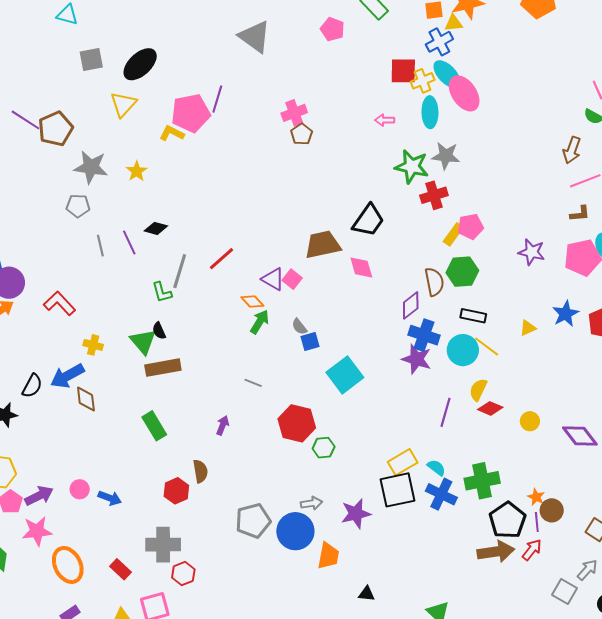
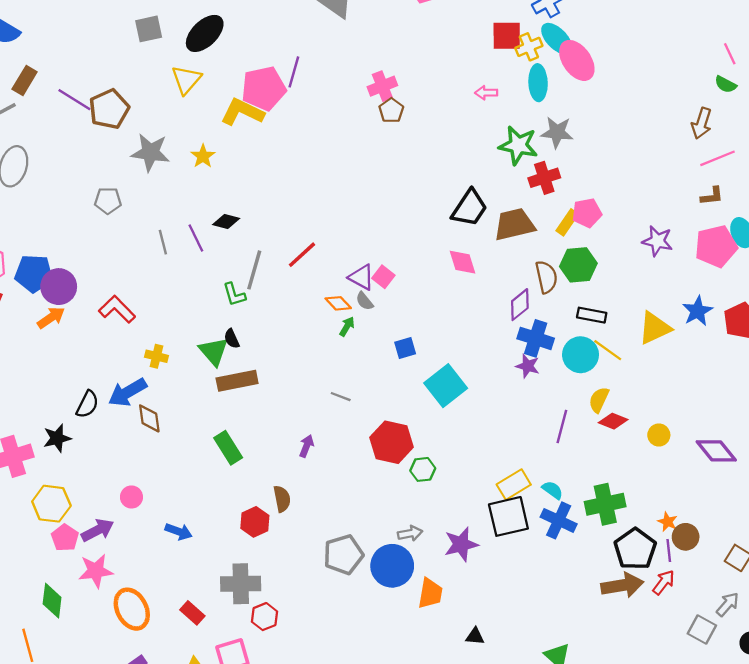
yellow L-shape: (172, 133) -> (242, 112), size x1.5
gray pentagon: (78, 206) -> (108, 201), moved
brown trapezoid: (323, 245) -> (514, 224), moved
green arrow: (260, 322) -> (347, 326), size x0.7
gray semicircle: (299, 327) -> (365, 301), moved
yellow triangle: (528, 328) -> (655, 328), size x1.8
purple star: (417, 359) -> (528, 366), size x0.7
pink circle: (80, 489) -> (131, 497), moved

